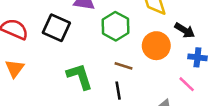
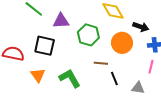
orange triangle: (15, 68) -> (38, 75), moved
pink line: (187, 84) -> (151, 67), turned 72
black line: (118, 91) -> (114, 78), moved

